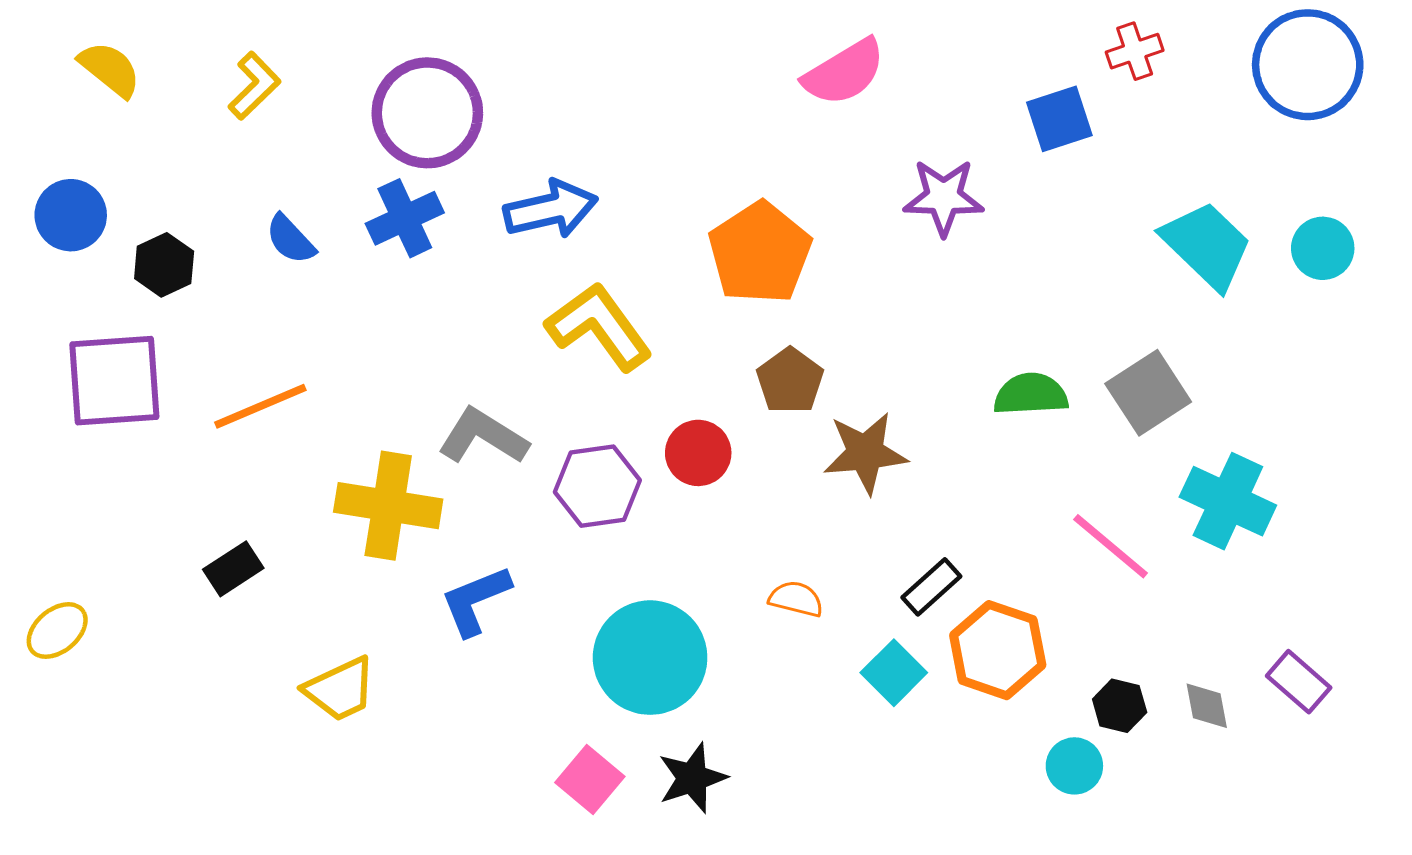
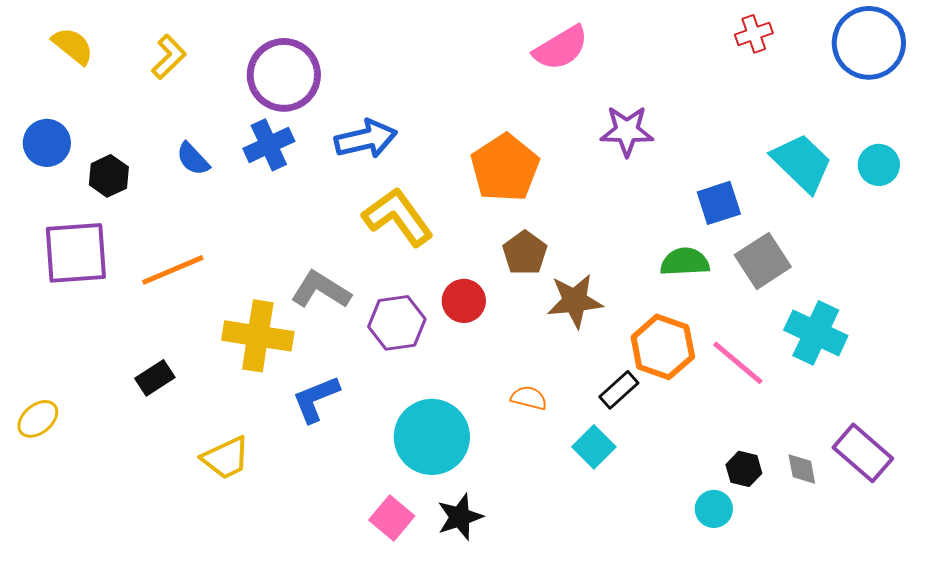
blue square: (1059, 119) -> (719, 203), moved
orange hexagon: (998, 650) -> (663, 347), moved
purple rectangle: (1299, 682) -> (863, 453), size x1.4

